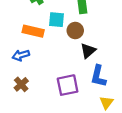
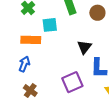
brown circle: (75, 30) -> (97, 13), moved
blue arrow: (21, 55) -> (24, 64), turned 140

